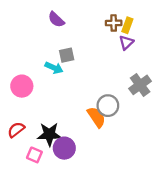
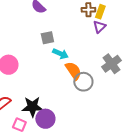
cyan arrow: (54, 68) -> (60, 54), moved
orange semicircle: (96, 117) -> (73, 71), moved

